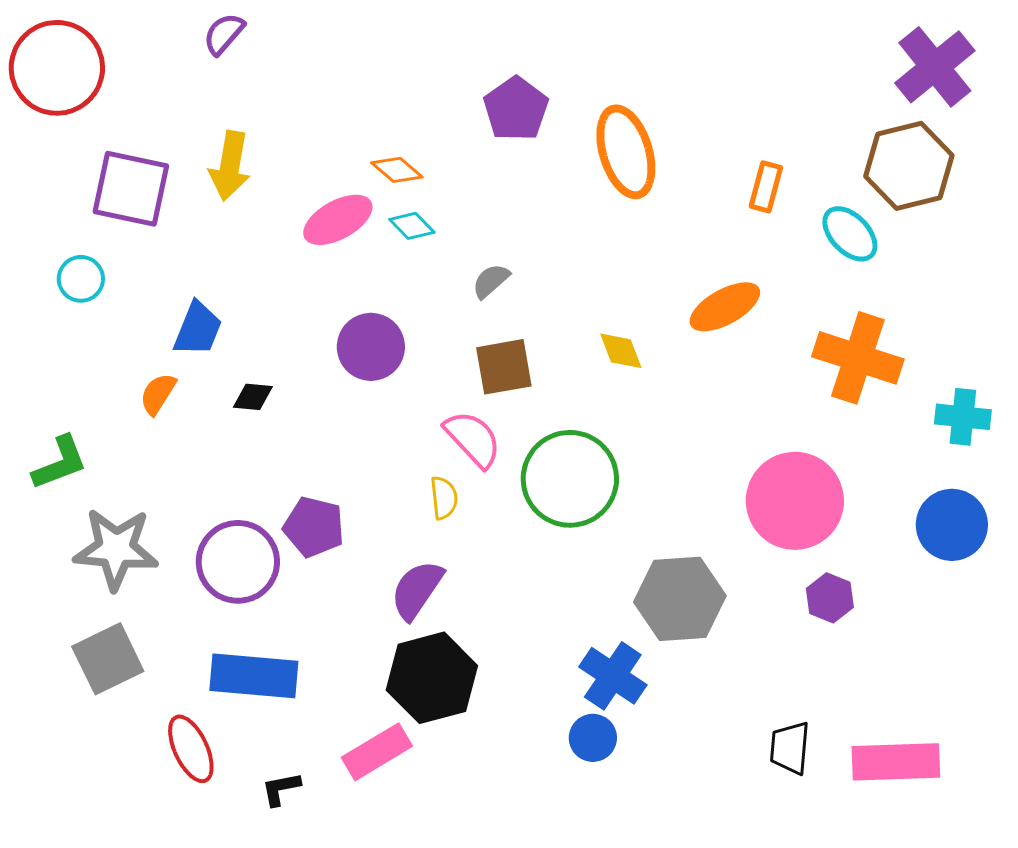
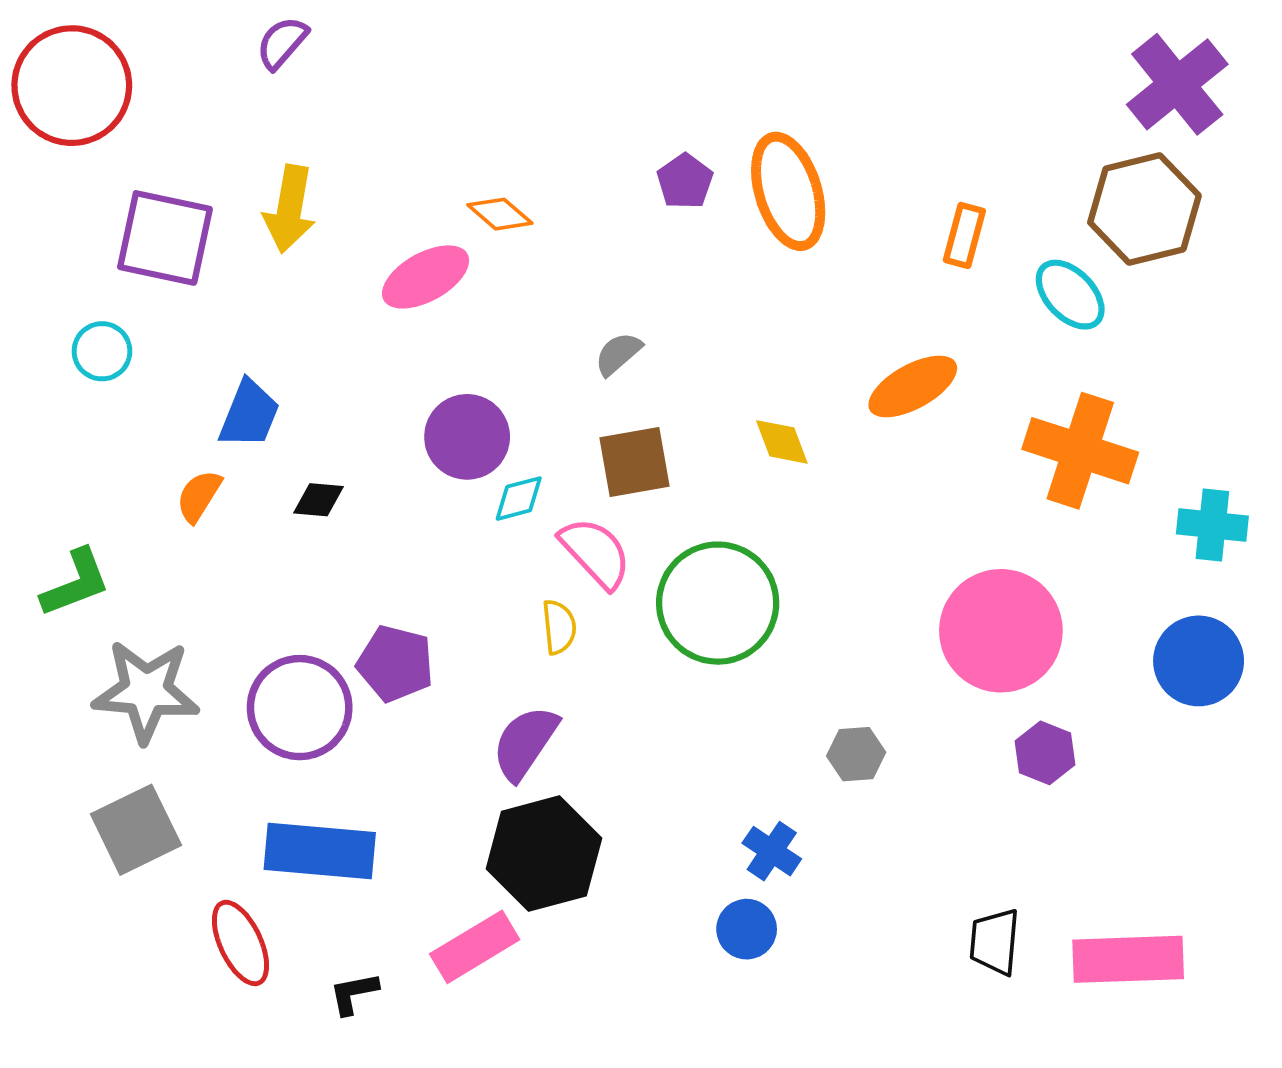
purple pentagon: (516, 109) -> (685, 181), moved, size x0.7
cyan diamond: (412, 226) -> (519, 499), moved, turned -60
gray hexagon: (680, 599) -> (856, 754), size x0.5
blue cross: (613, 676) -> (772, 851), size x0.7

